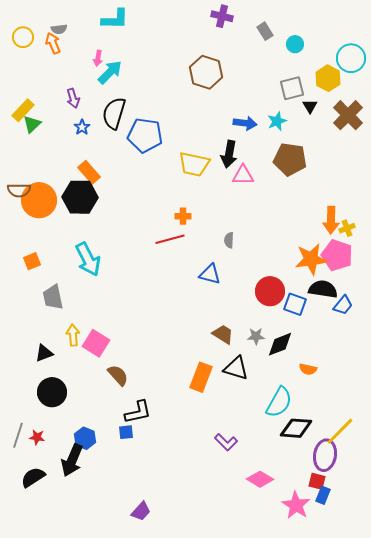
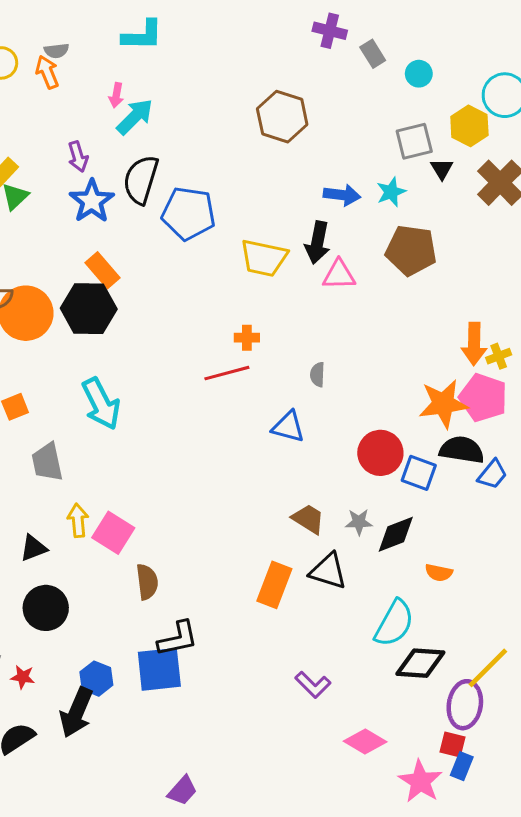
purple cross: (222, 16) -> (330, 31), moved
blue star: (82, 127) -> (92, 201), size x1.8
brown semicircle: (118, 375) -> (147, 582), turned 35
blue square: (126, 432) -> (159, 669), size x2.0

